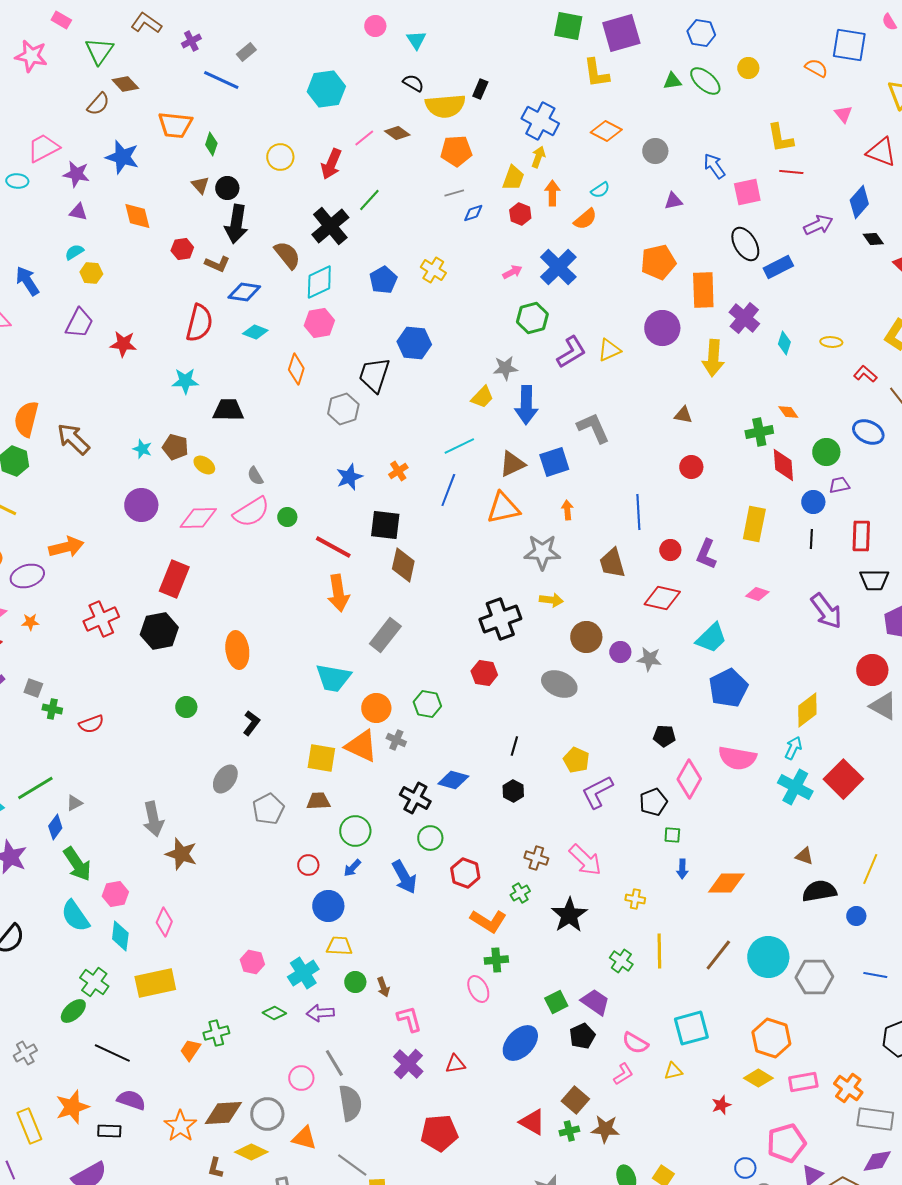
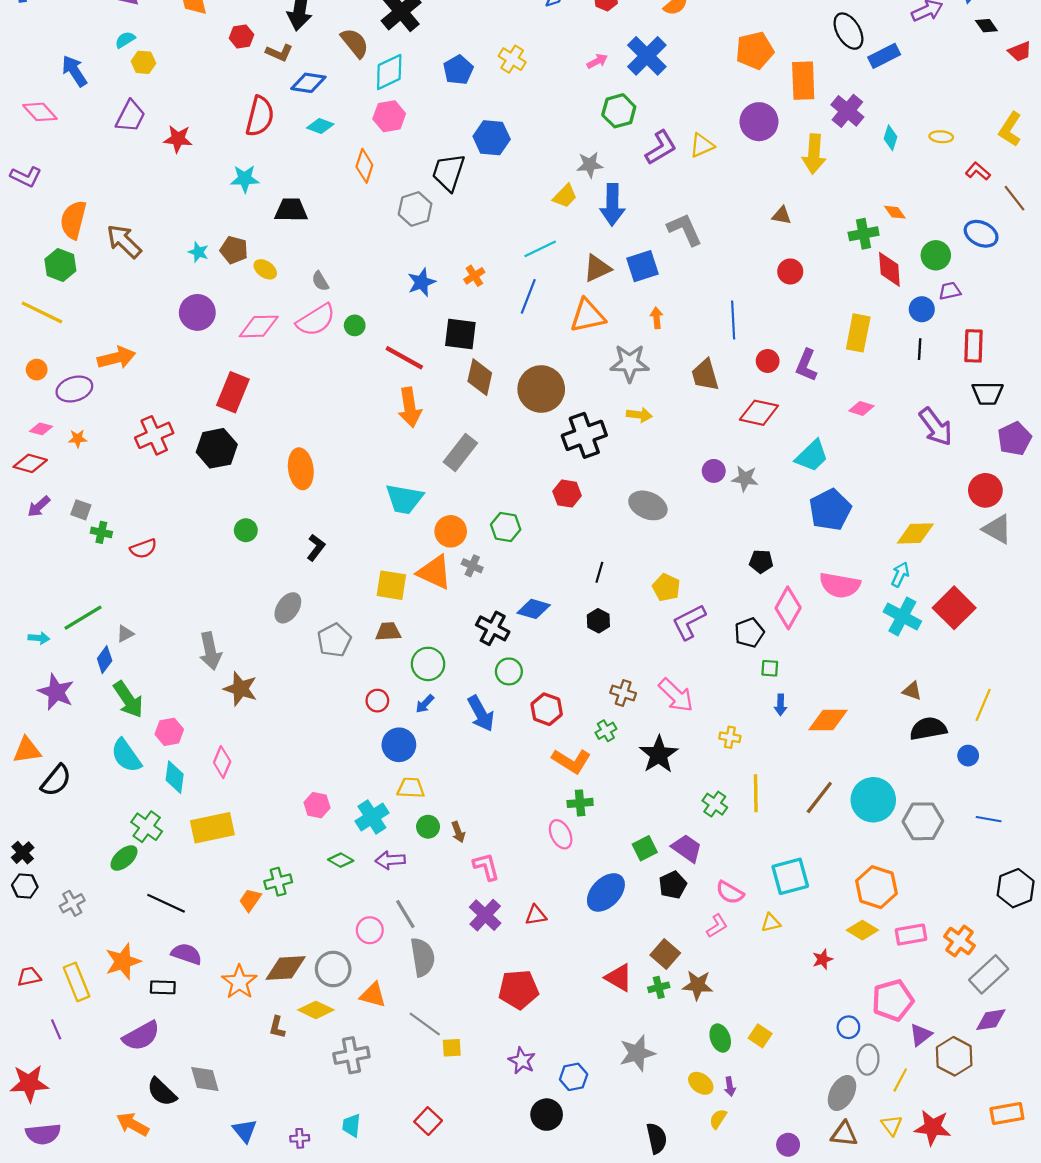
brown circle: (586, 637) -> (541, 389), moved, size x1.4
yellow diamond: (807, 710) -> (915, 533), turned 36
gray rectangle: (875, 1119) -> (989, 974), turned -51

